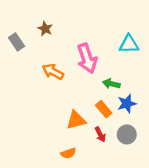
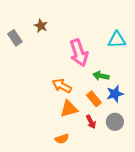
orange arrow: (53, 72) -> (62, 86), moved

